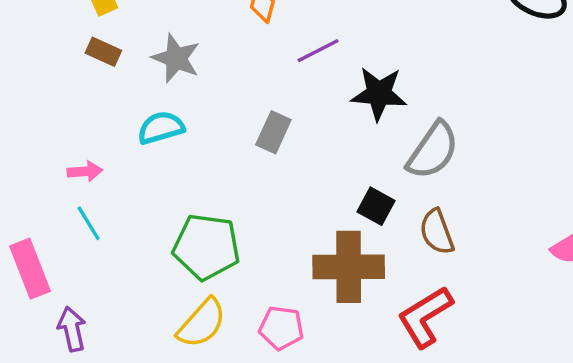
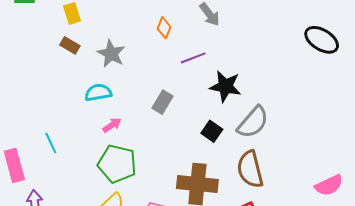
pink arrow: (85, 171) -> (112, 125), moved, turned -36
black square: (376, 206) -> (212, 131), moved
brown semicircle: (437, 232) -> (250, 169), size x1.4

